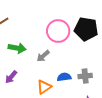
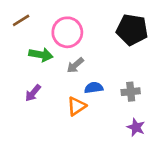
pink circle: (58, 31) -> (67, 32), moved
blue semicircle: (64, 77) -> (94, 88), moved

